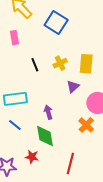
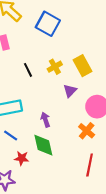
yellow rectangle: (86, 64) -> (83, 66), turned -30
red star: (32, 157) -> (22, 158), moved
red line: (70, 164) -> (90, 165), moved

